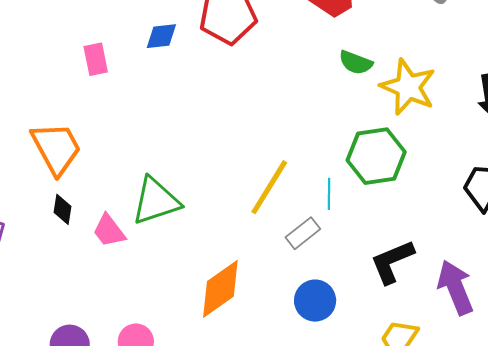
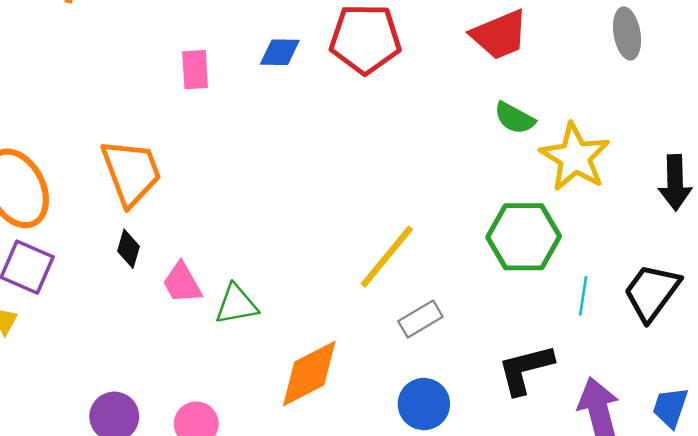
cyan line: (329, 194) -> (583, 296), moved
green triangle: (156, 201) -> (236, 305), moved, size x0.7

